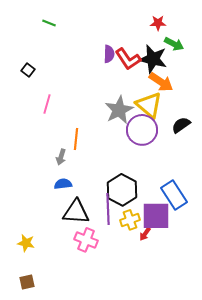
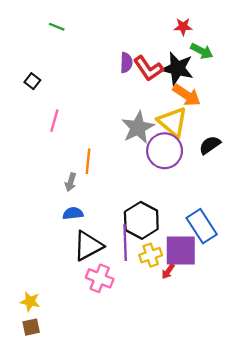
black triangle: (76, 212) -> (88, 246), turned -32
yellow star: (26, 243) -> (30, 302), moved

